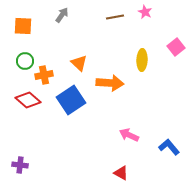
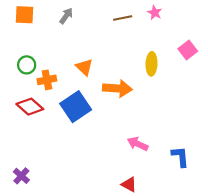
orange square: (23, 26) -> (25, 15), moved
blue L-shape: (169, 147) -> (180, 157), turned 35
purple cross: (20, 165) -> (21, 176), turned 35

